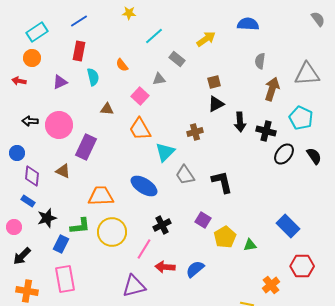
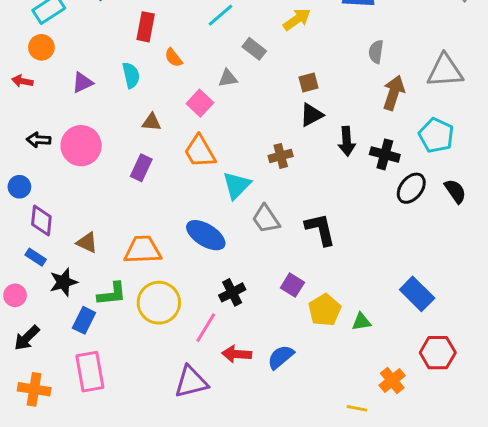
red rectangle: (79, 51) -> (146, 27), moved
purple rectangle: (86, 147) -> (141, 168), moved, size x0.7
brown triangle: (63, 171) -> (87, 243), moved

